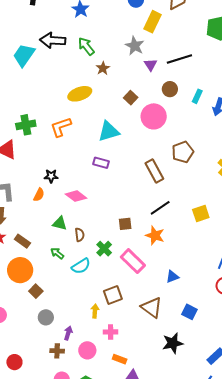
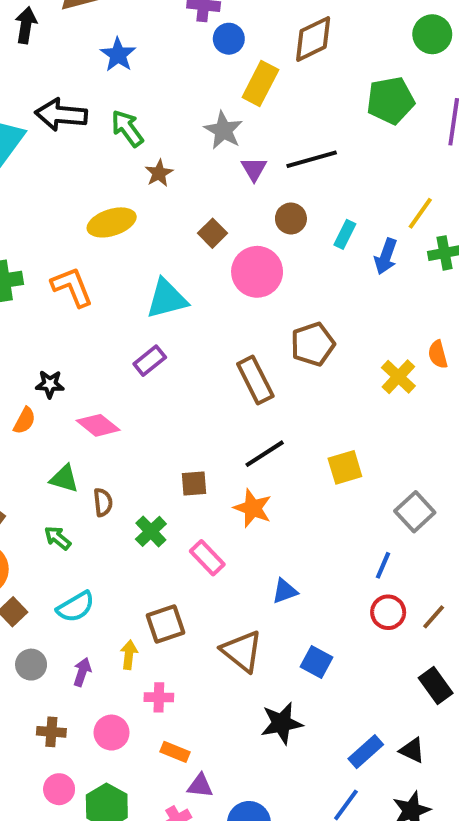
orange L-shape: (61, 127) -> (72, 287), turned 85
purple rectangle: (101, 163) -> (150, 361), turned -56
pink rectangle: (133, 261) -> (207, 558), size x0.7
cyan semicircle: (81, 266) -> (76, 607), moved
purple arrow: (68, 333) -> (82, 672), moved

